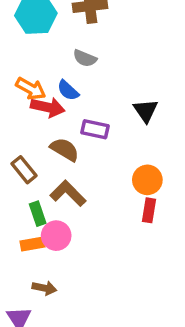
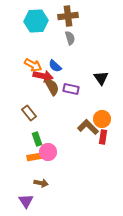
gray semicircle: (85, 58) -> (70, 38), moved, turned -128
brown semicircle: (65, 149) -> (52, 87), moved, turned 30
brown L-shape: (68, 193) -> (88, 127), moved

